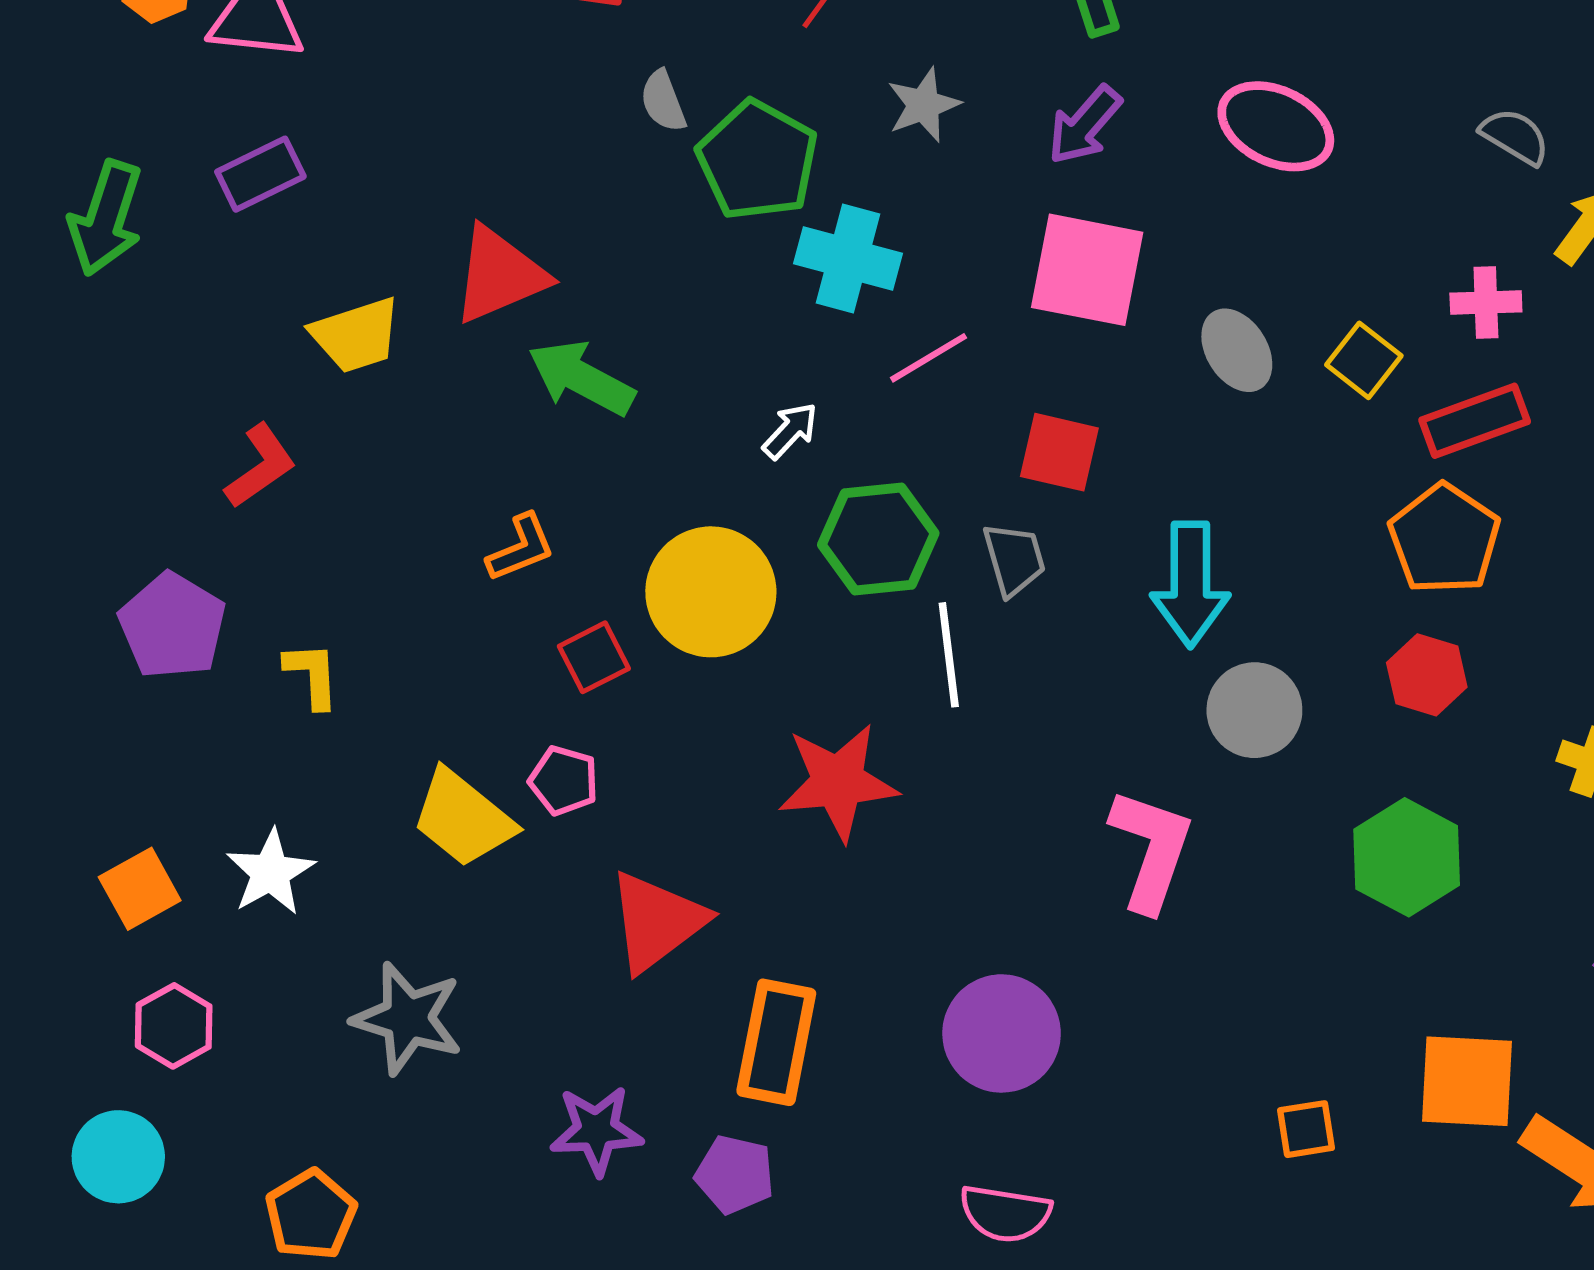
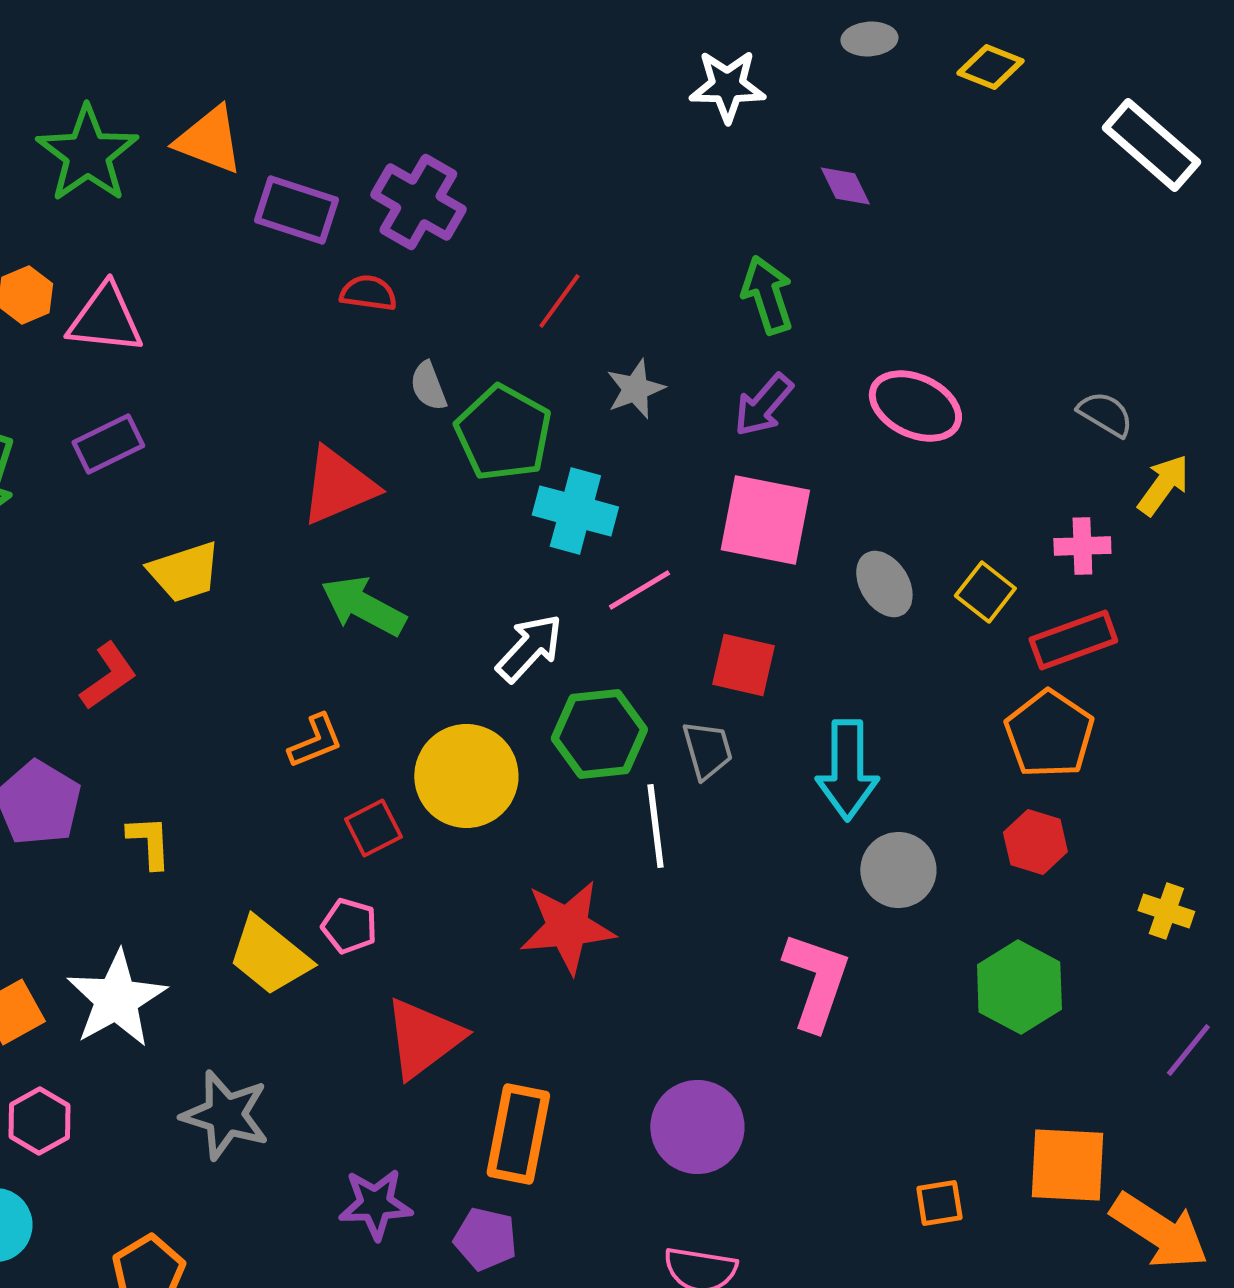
red triangle: (500, 275) -> (338, 486), moved
white arrow: (790, 431) -> (529, 648), size x1.5
white star: (271, 872) -> (116, 999), size x1.4

